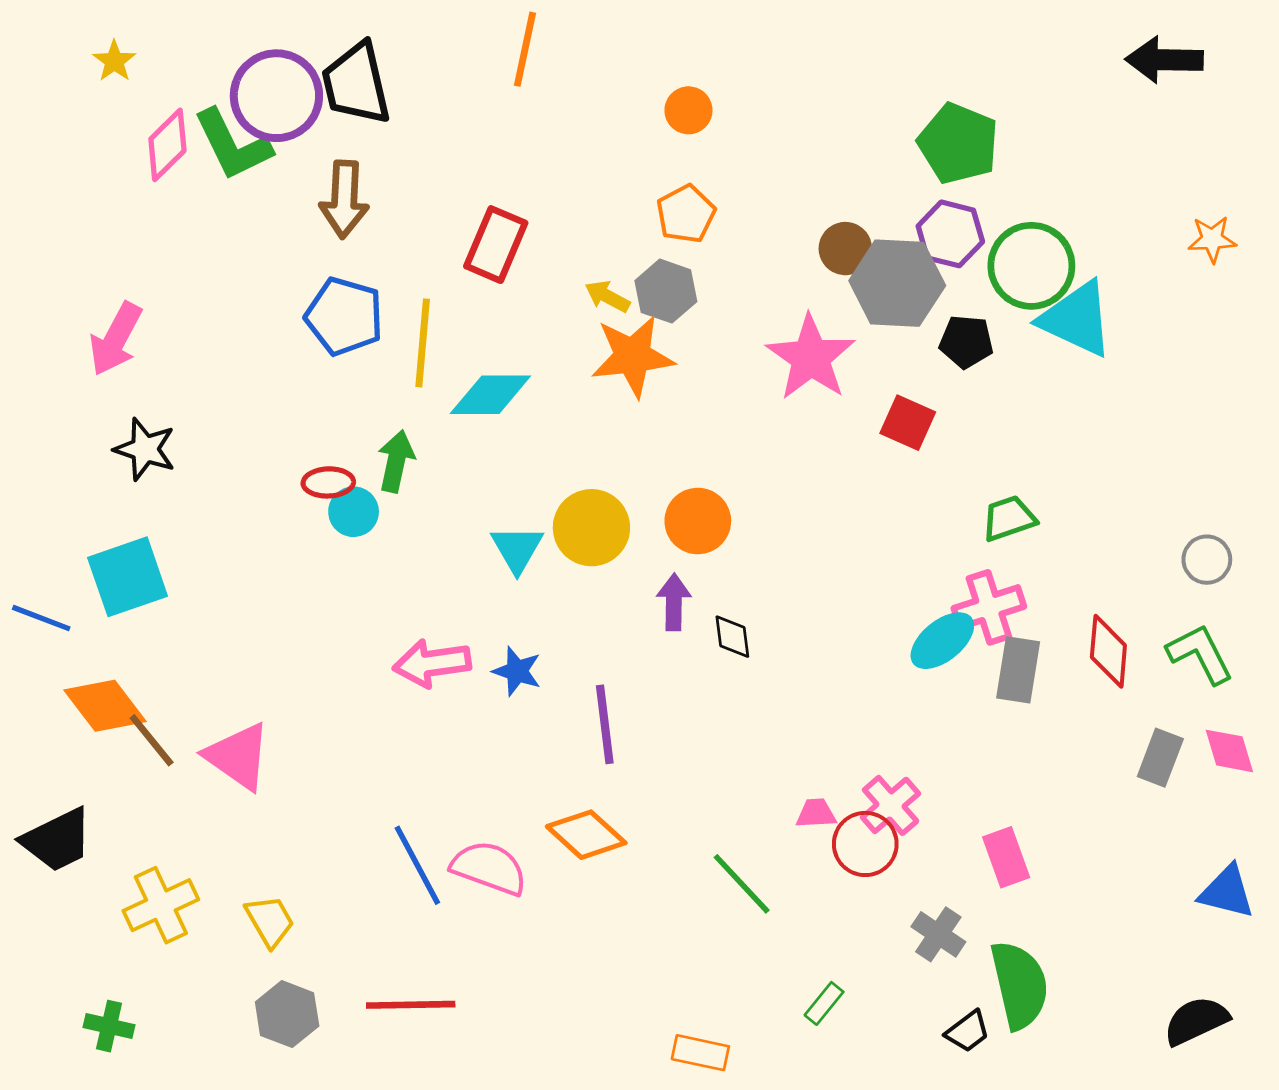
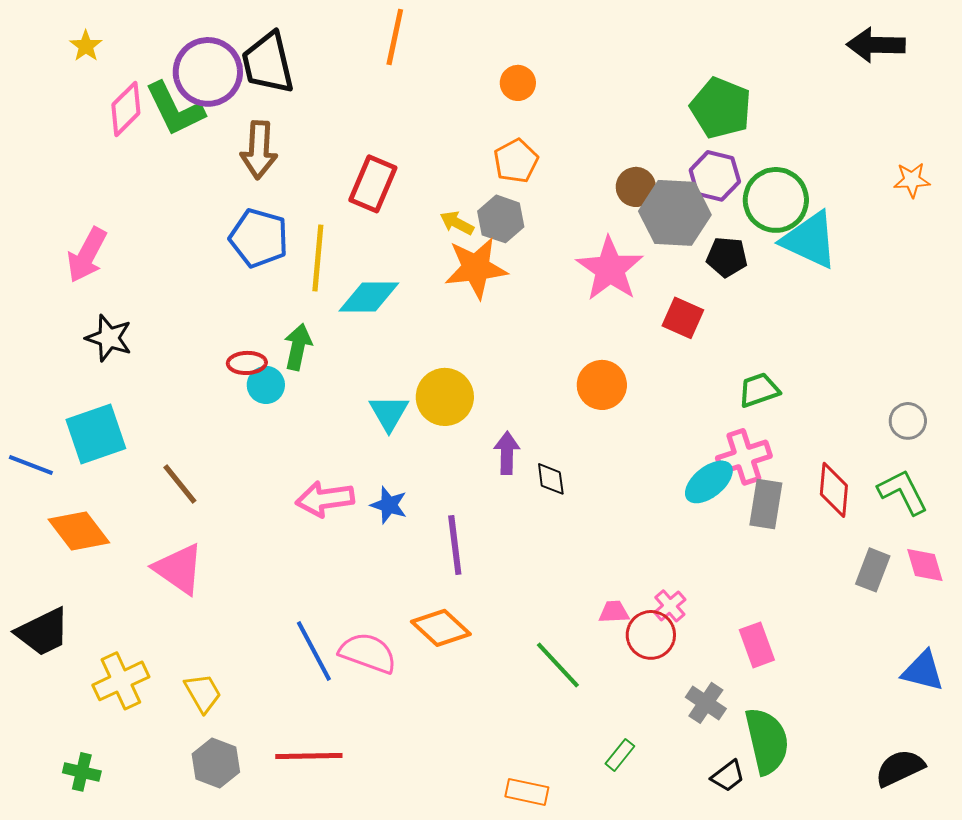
orange circle: (698, 521) -> (602, 385), moved
brown line: (152, 740) -> (180, 484), moved
pink cross: (891, 805) -> (670, 606), size x0.7

